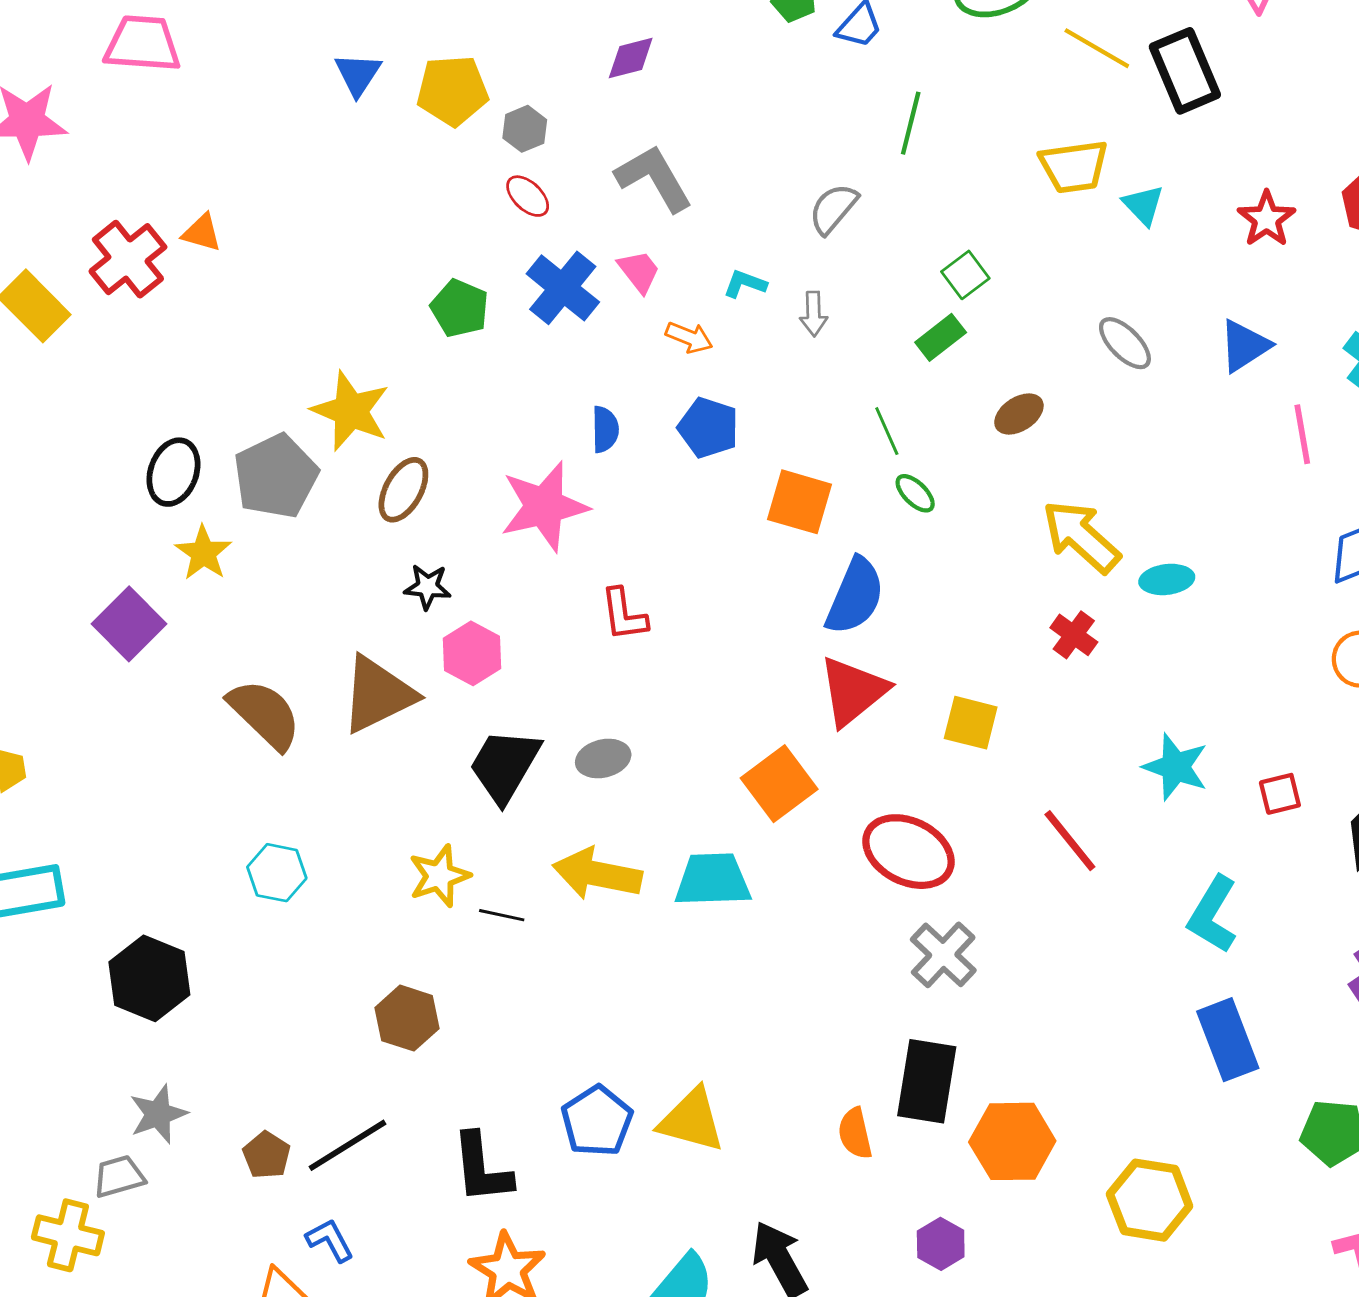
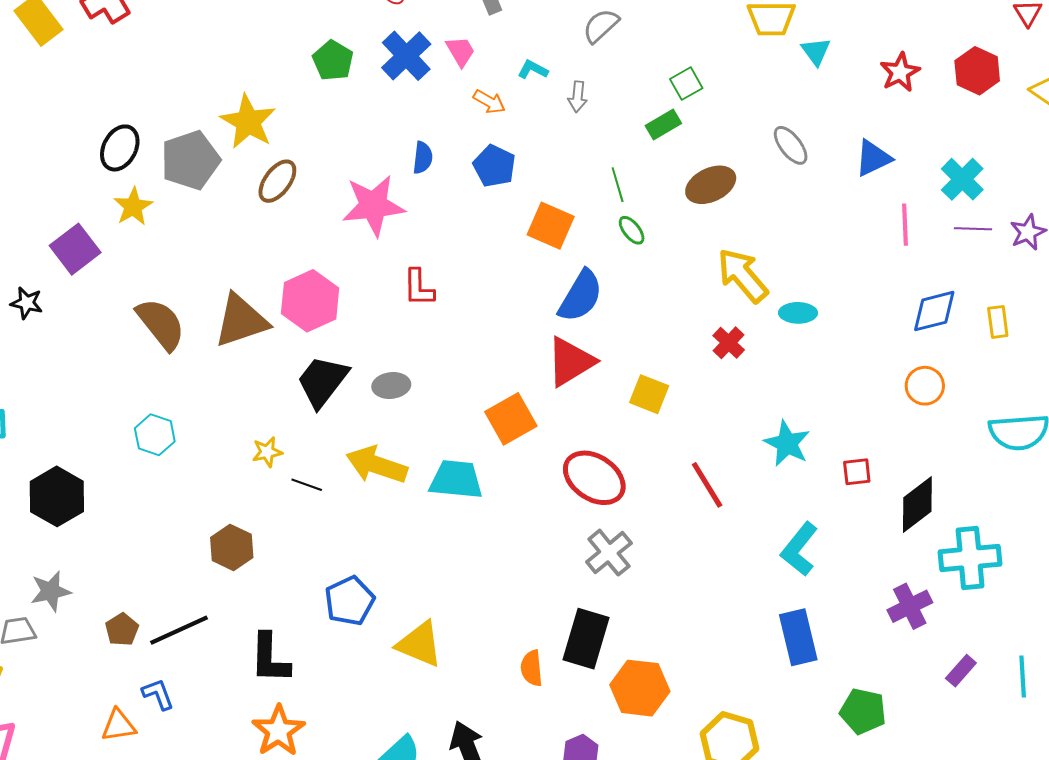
brown ellipse: (1019, 414) -> (711, 185), size x1.4
black star: (428, 587) -> (27, 303), moved
pink hexagon: (472, 653) -> (310, 301), size x1.4
yellow star: (439, 876) -> (267, 452), size x0.7
blue pentagon: (597, 1121) -> (349, 601), moved

